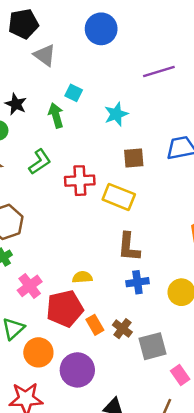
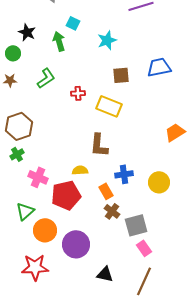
red cross: (80, 181) -> (78, 93), size x0.6
brown L-shape: (129, 247) -> (99, 145), moved
pink cross: (30, 286) -> (38, 177), turned -30
orange rectangle: (95, 325) -> (106, 191), moved
pink rectangle: (180, 375) -> (144, 248), moved

